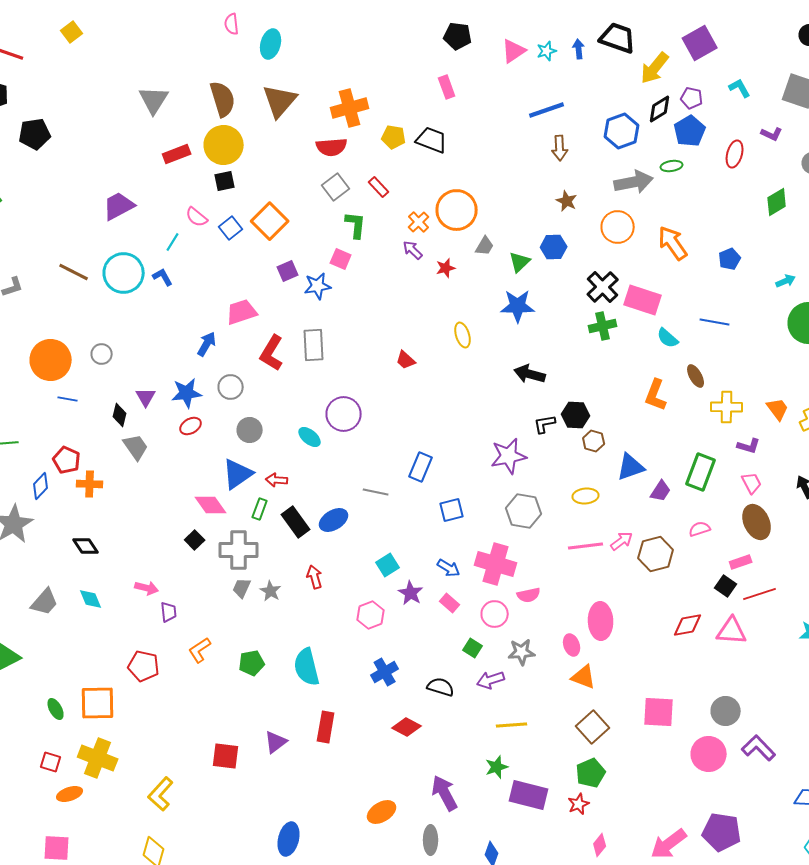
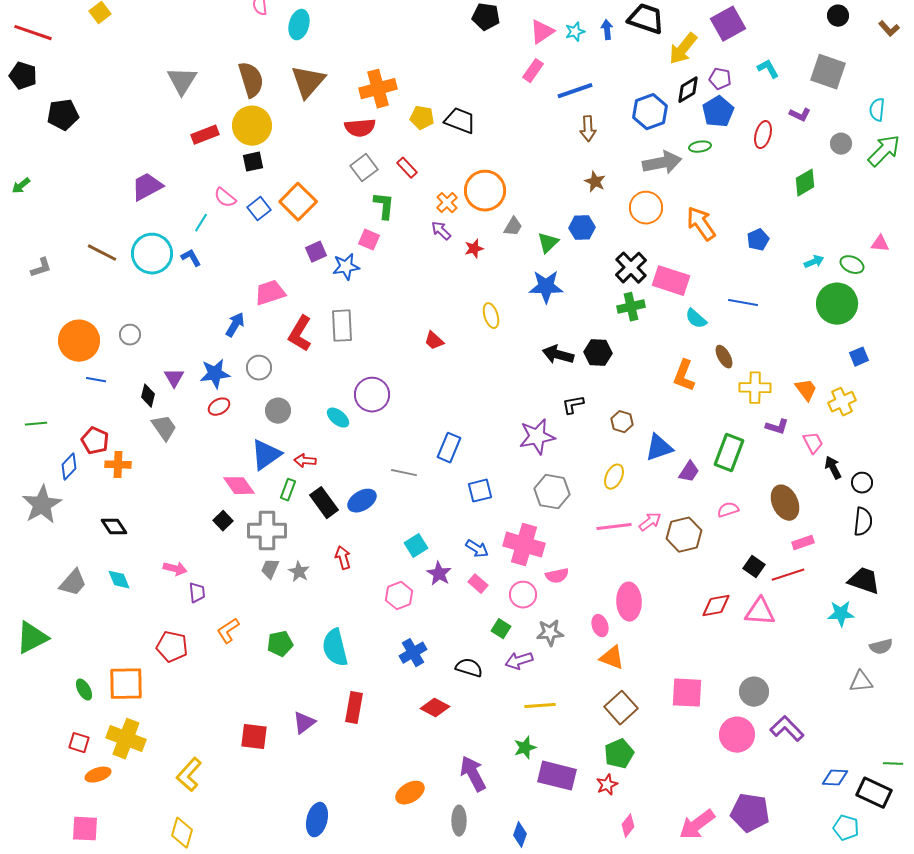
pink rectangle: (447, 87) -> (533, 71), moved, turned 55
black hexagon: (576, 415) -> (598, 353), moved
pink trapezoid: (752, 483) -> (813, 443), moved
yellow ellipse: (586, 496) -> (614, 477), turned -60
pink rectangle: (741, 562) -> (803, 543), moved

